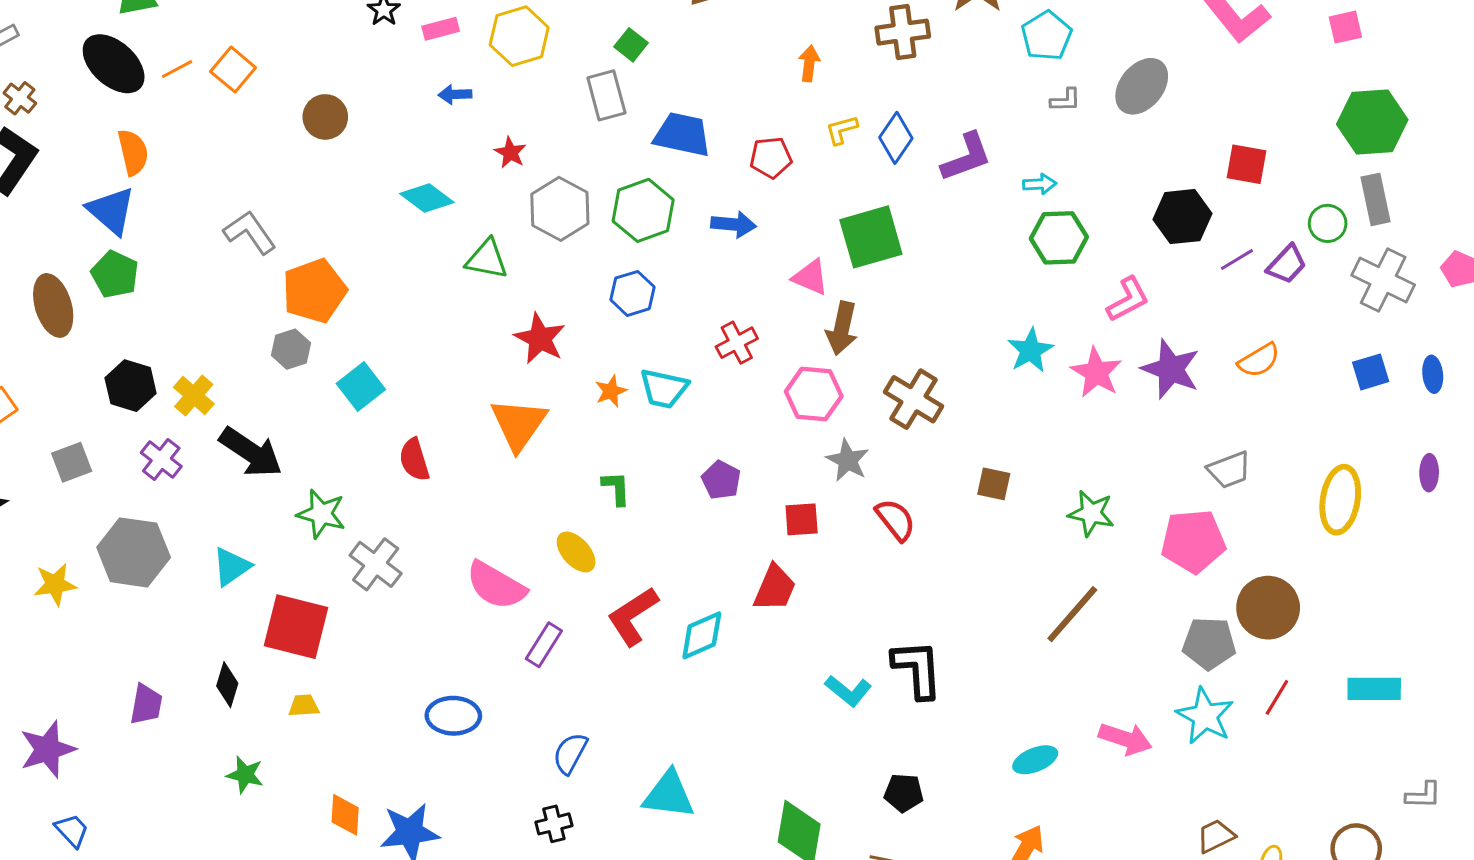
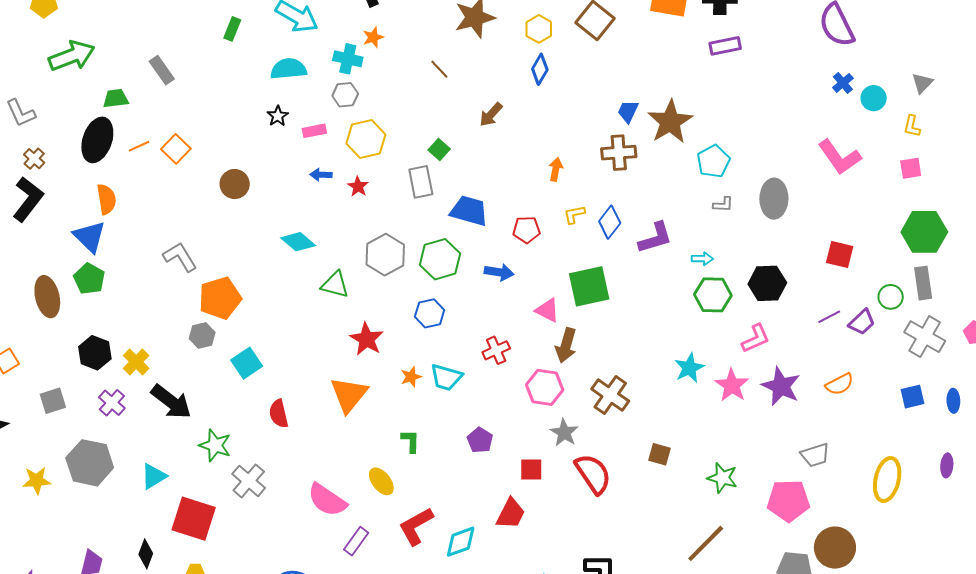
black ellipse: (114, 64) -> (97, 140), turned 63
gray ellipse: (1142, 86) -> (774, 199), turned -42
red star: (510, 153) -> (358, 186), moved
black hexagon: (1182, 217) -> (767, 283), moved
red semicircle: (895, 520) -> (593, 474), size x1.4

